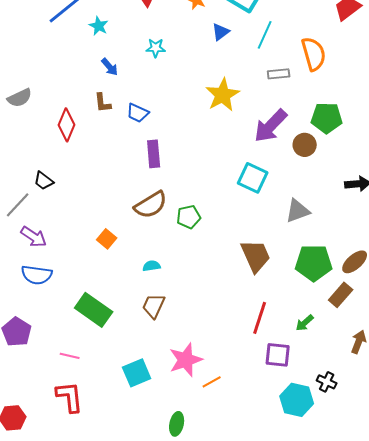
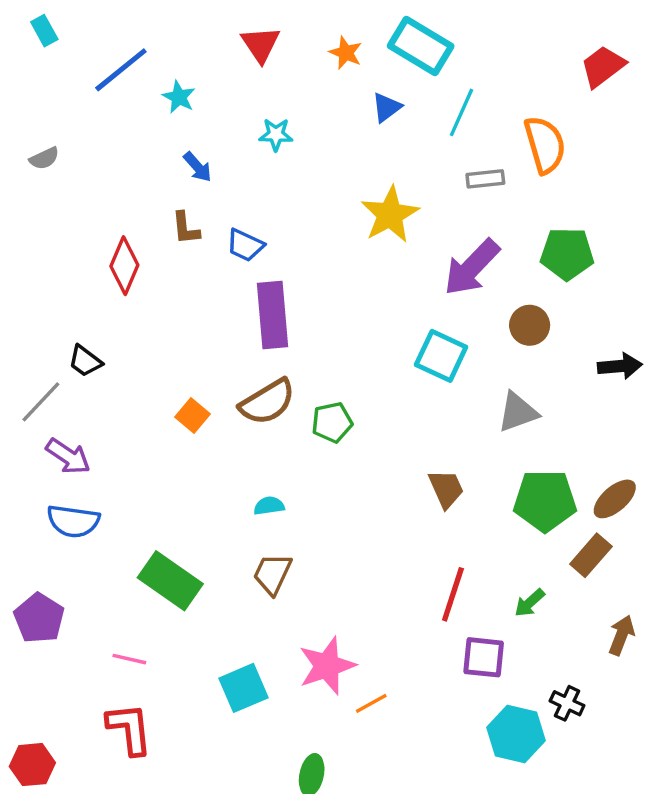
gray semicircle: (20, 98) -> (44, 158), moved, size x0.7
brown circle: (305, 145) -> (530, 325), moved
purple rectangle: (154, 154) -> (272, 315), size x1.4
orange square: (107, 239) -> (192, 416), moved
brown trapezoid: (256, 256) -> (446, 489), size x0.7

